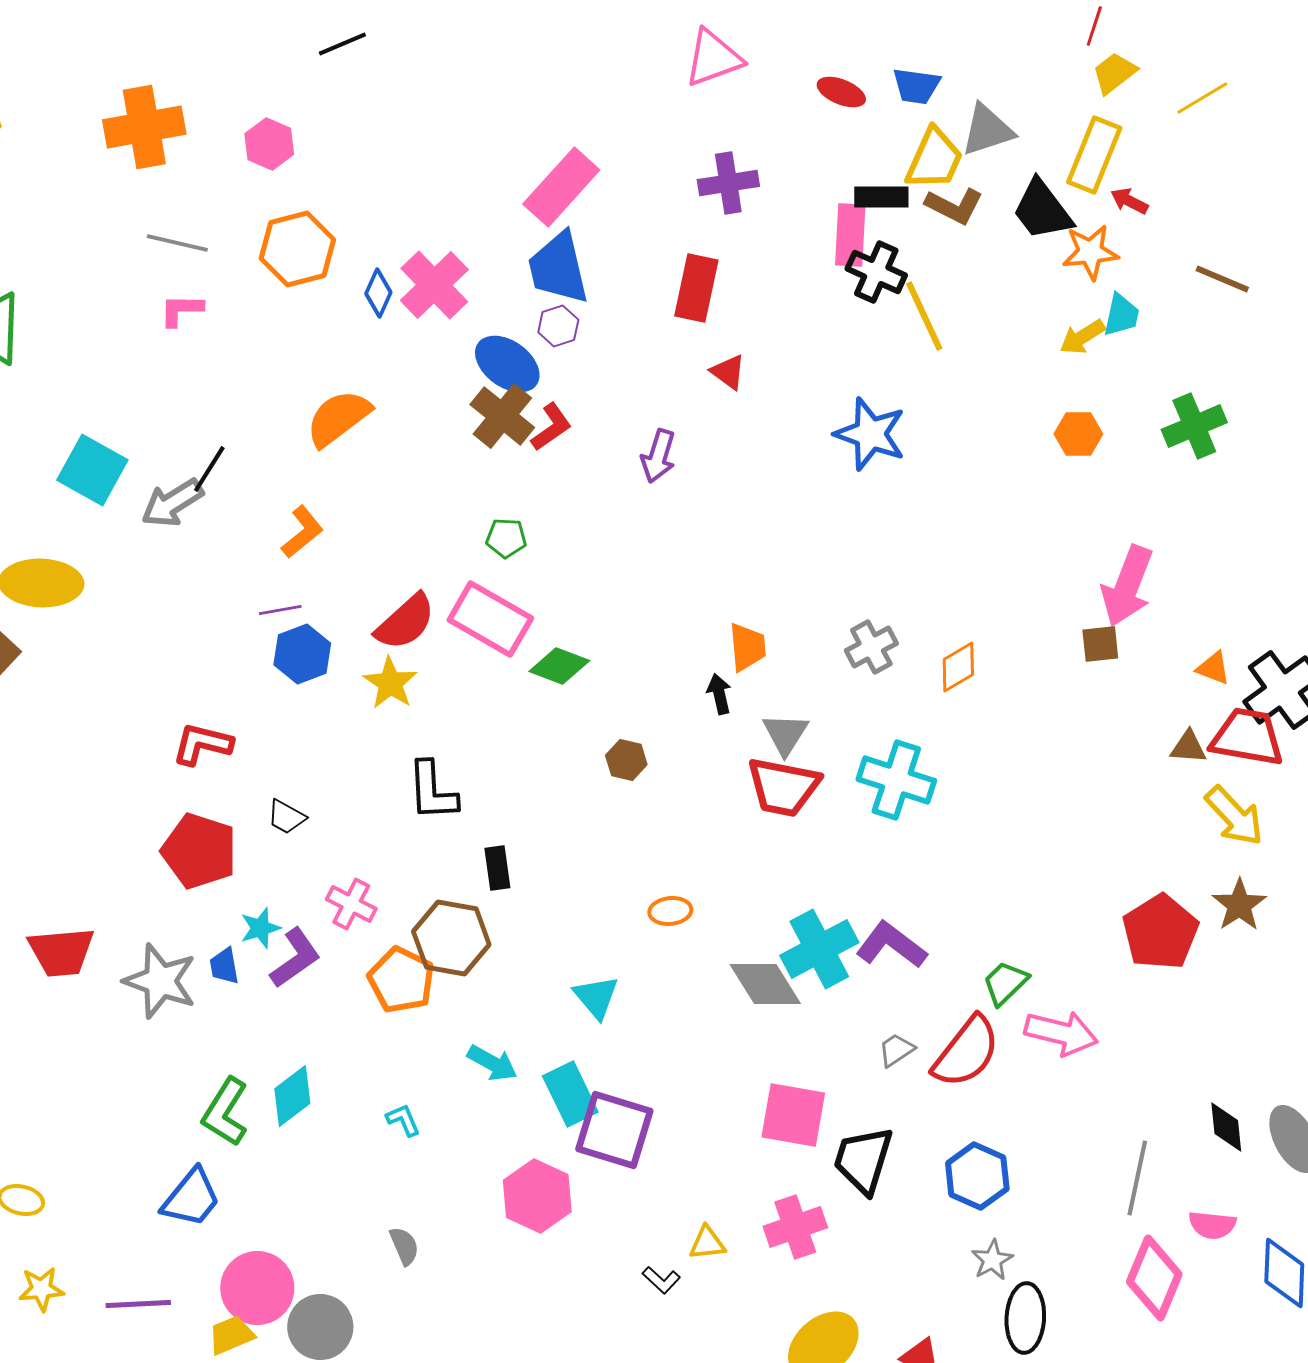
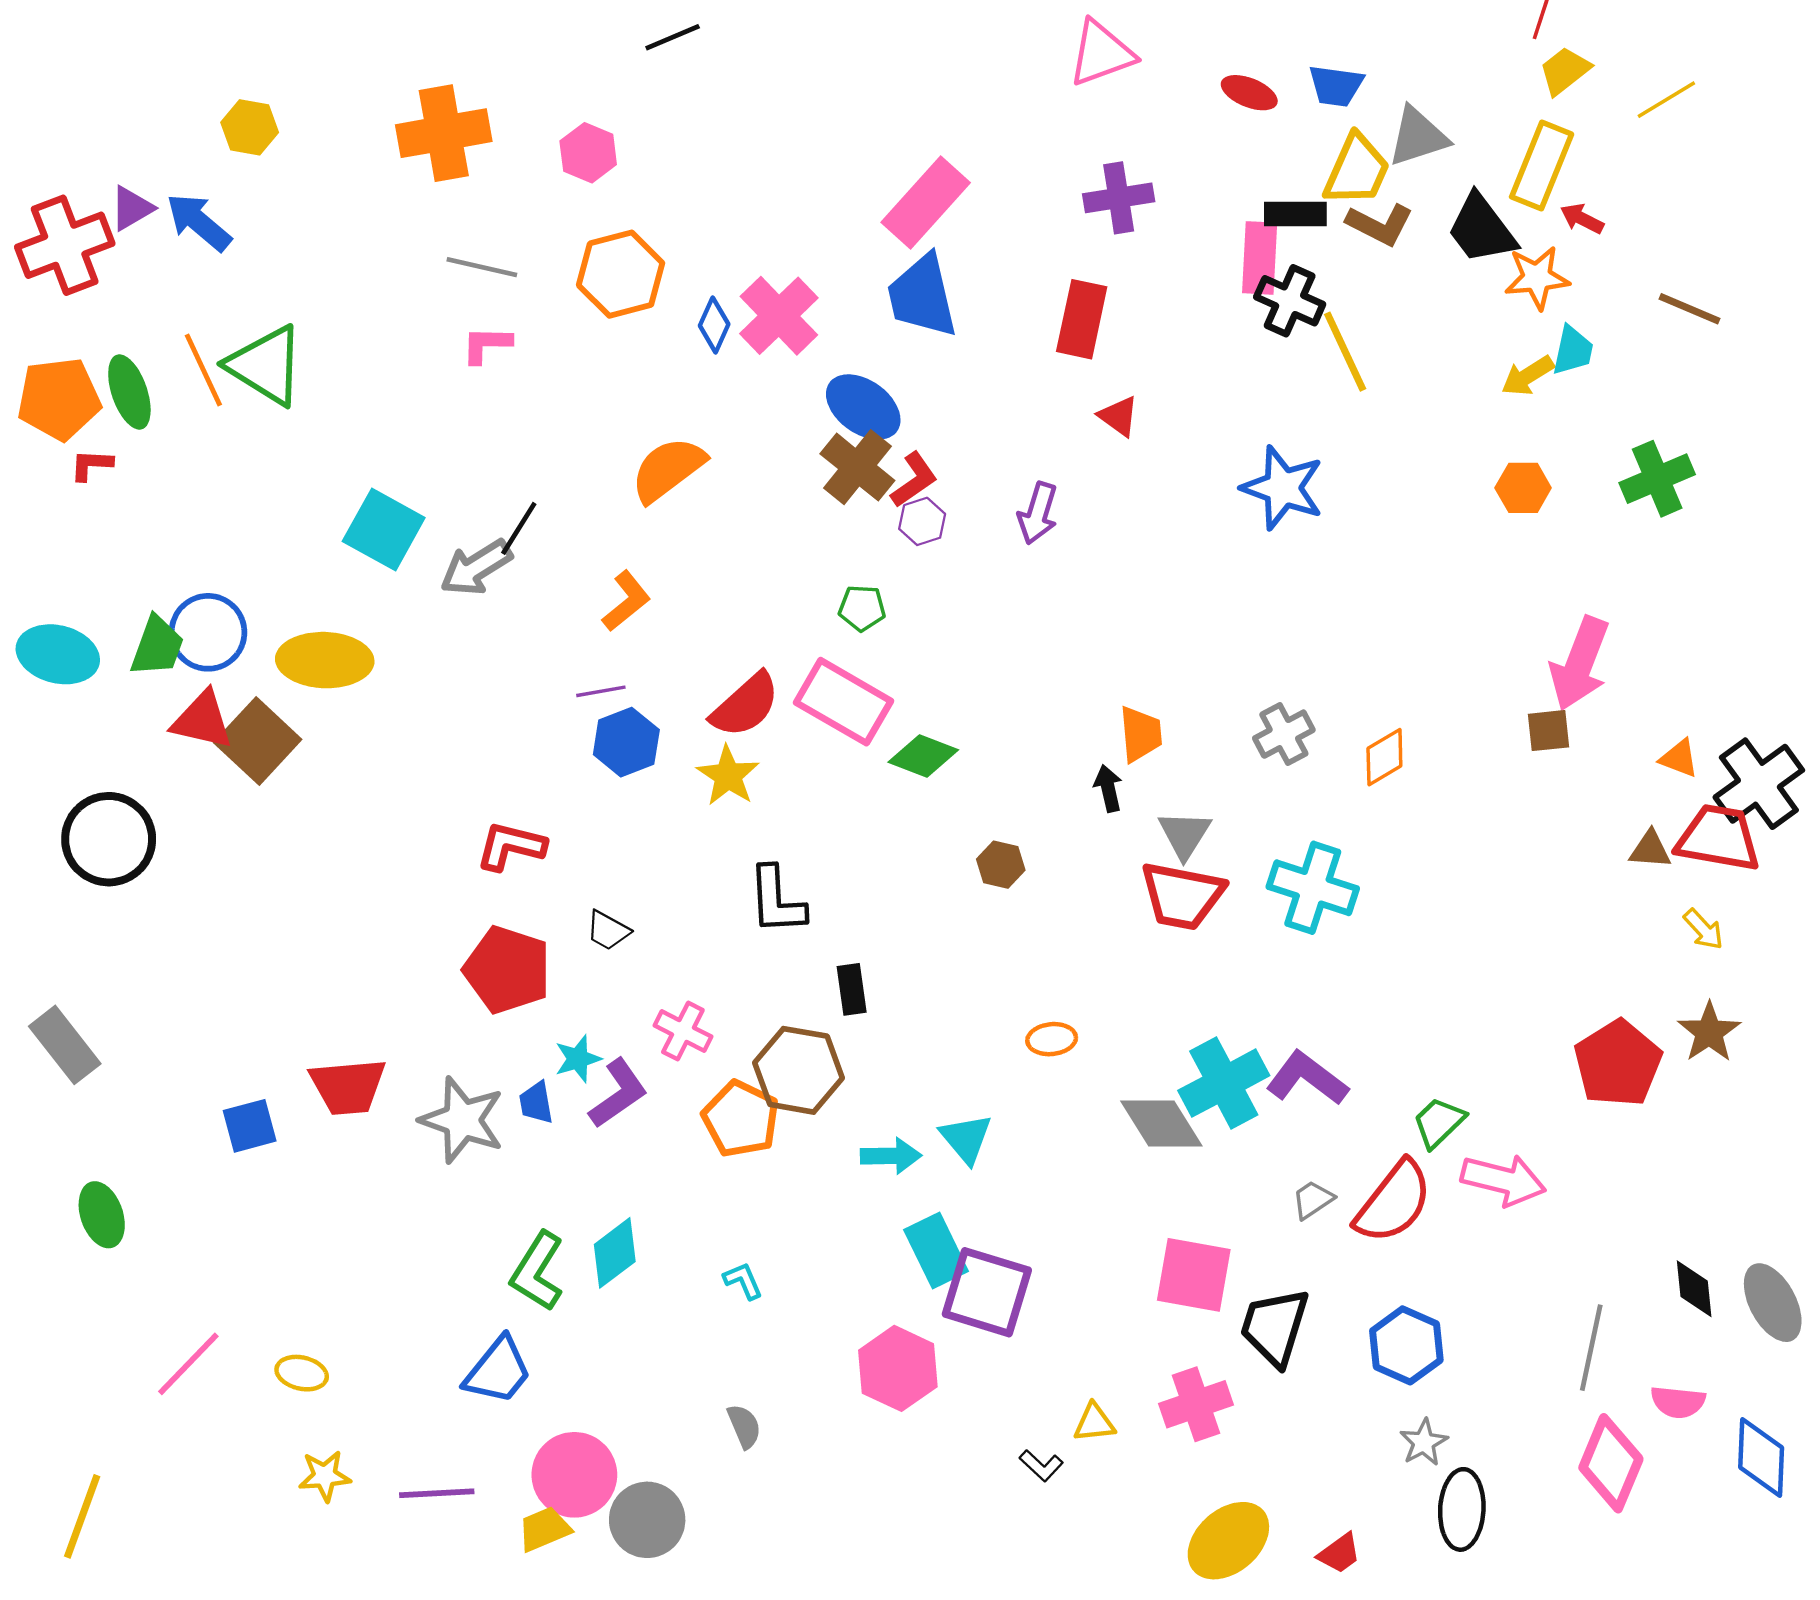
purple hexagon: (558, 326) -> (922, 521), moved
yellow arrow: (1234, 816) -> (1703, 929), size x0.6
cyan arrow: (492, 1063) -> (891, 1156), moved, turned -30

